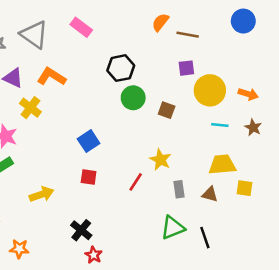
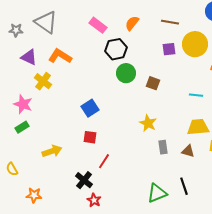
orange semicircle: (160, 22) -> (132, 23), moved
pink rectangle: (81, 27) -> (98, 25), moved
yellow circle: (210, 90) -> (195, 44), moved
red line: (136, 182) -> (104, 161), moved
green triangle: (173, 228) -> (157, 193), moved

